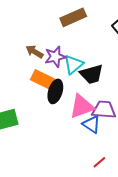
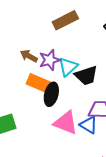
pink triangle: (82, 107) -> (66, 123), moved, turned 44

